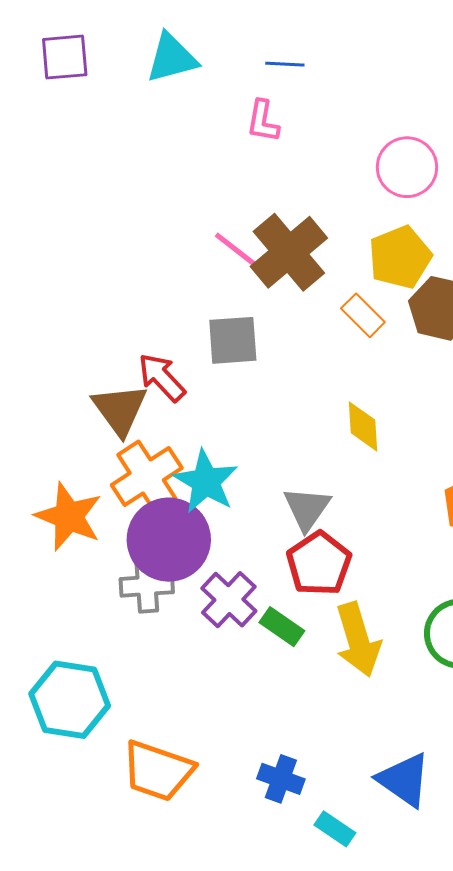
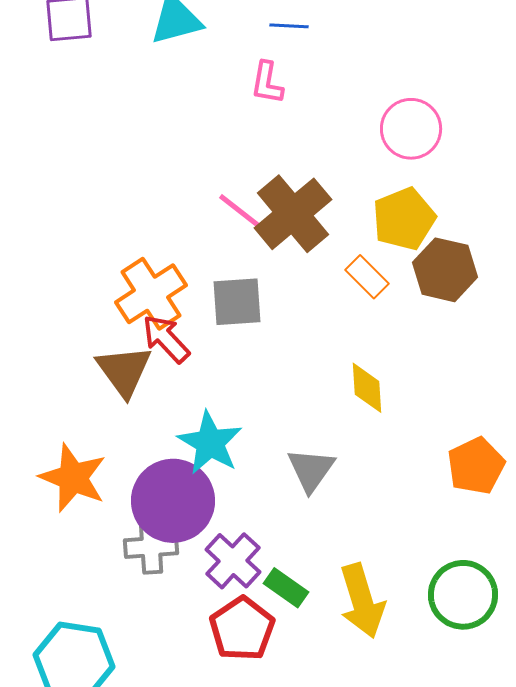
orange cross: (147, 476) -> (151, 294), moved
red pentagon: (319, 564) -> (242, 629), moved

